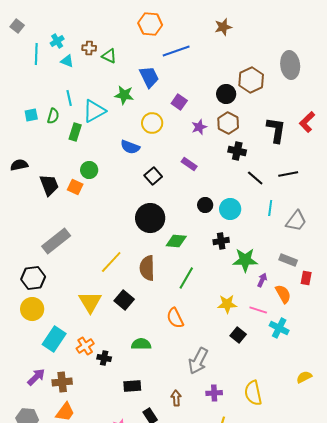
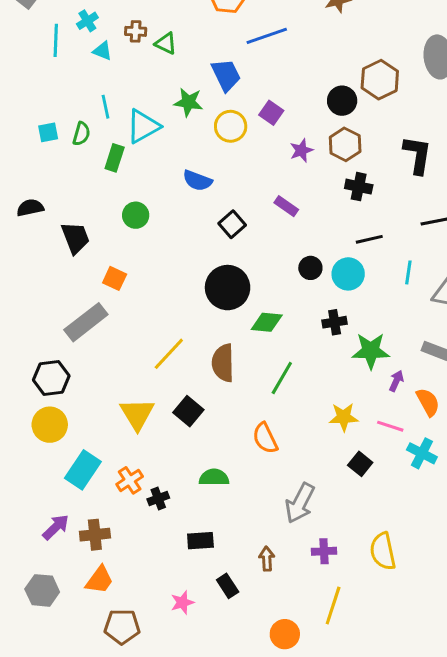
yellow circle: (152, 123) -> (231, 126), moved
black line: (255, 178) -> (369, 239), moved, turned -54
orange square: (75, 187) -> (115, 278), moved
black cross: (104, 358) -> (158, 499), turned -32

